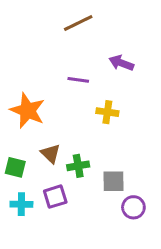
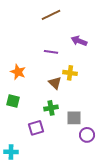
orange star: (28, 111) -> (18, 72), size x0.7
brown triangle: (51, 154) -> (55, 83), moved
green square: (15, 167) -> (13, 101), moved
cyan cross: (21, 204) -> (11, 152), moved

